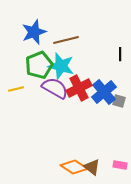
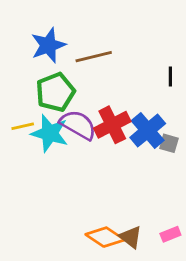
cyan star: (61, 66) -> (50, 133), moved
pink rectangle: (120, 165) -> (170, 234), turned -32

